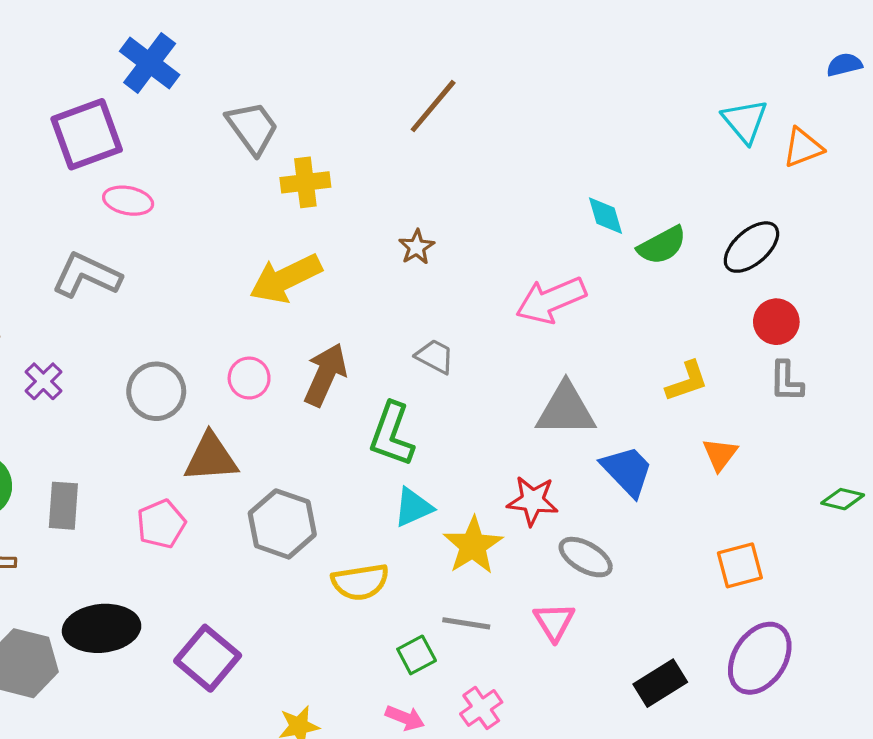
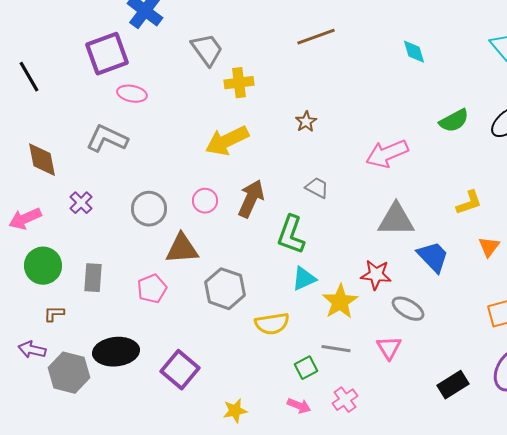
brown line: (433, 106) -> (316, 37), turned 30
cyan diamond: (606, 216) -> (414, 52), moved

